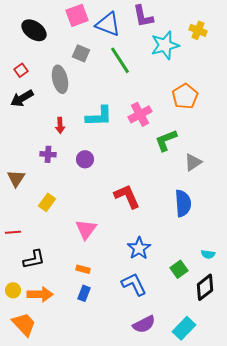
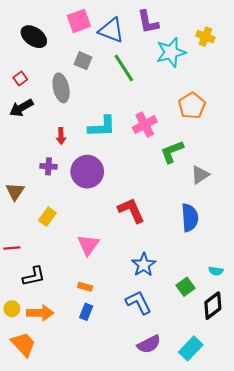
purple circle: (85, 159) -> (87, 172), size x1.8

